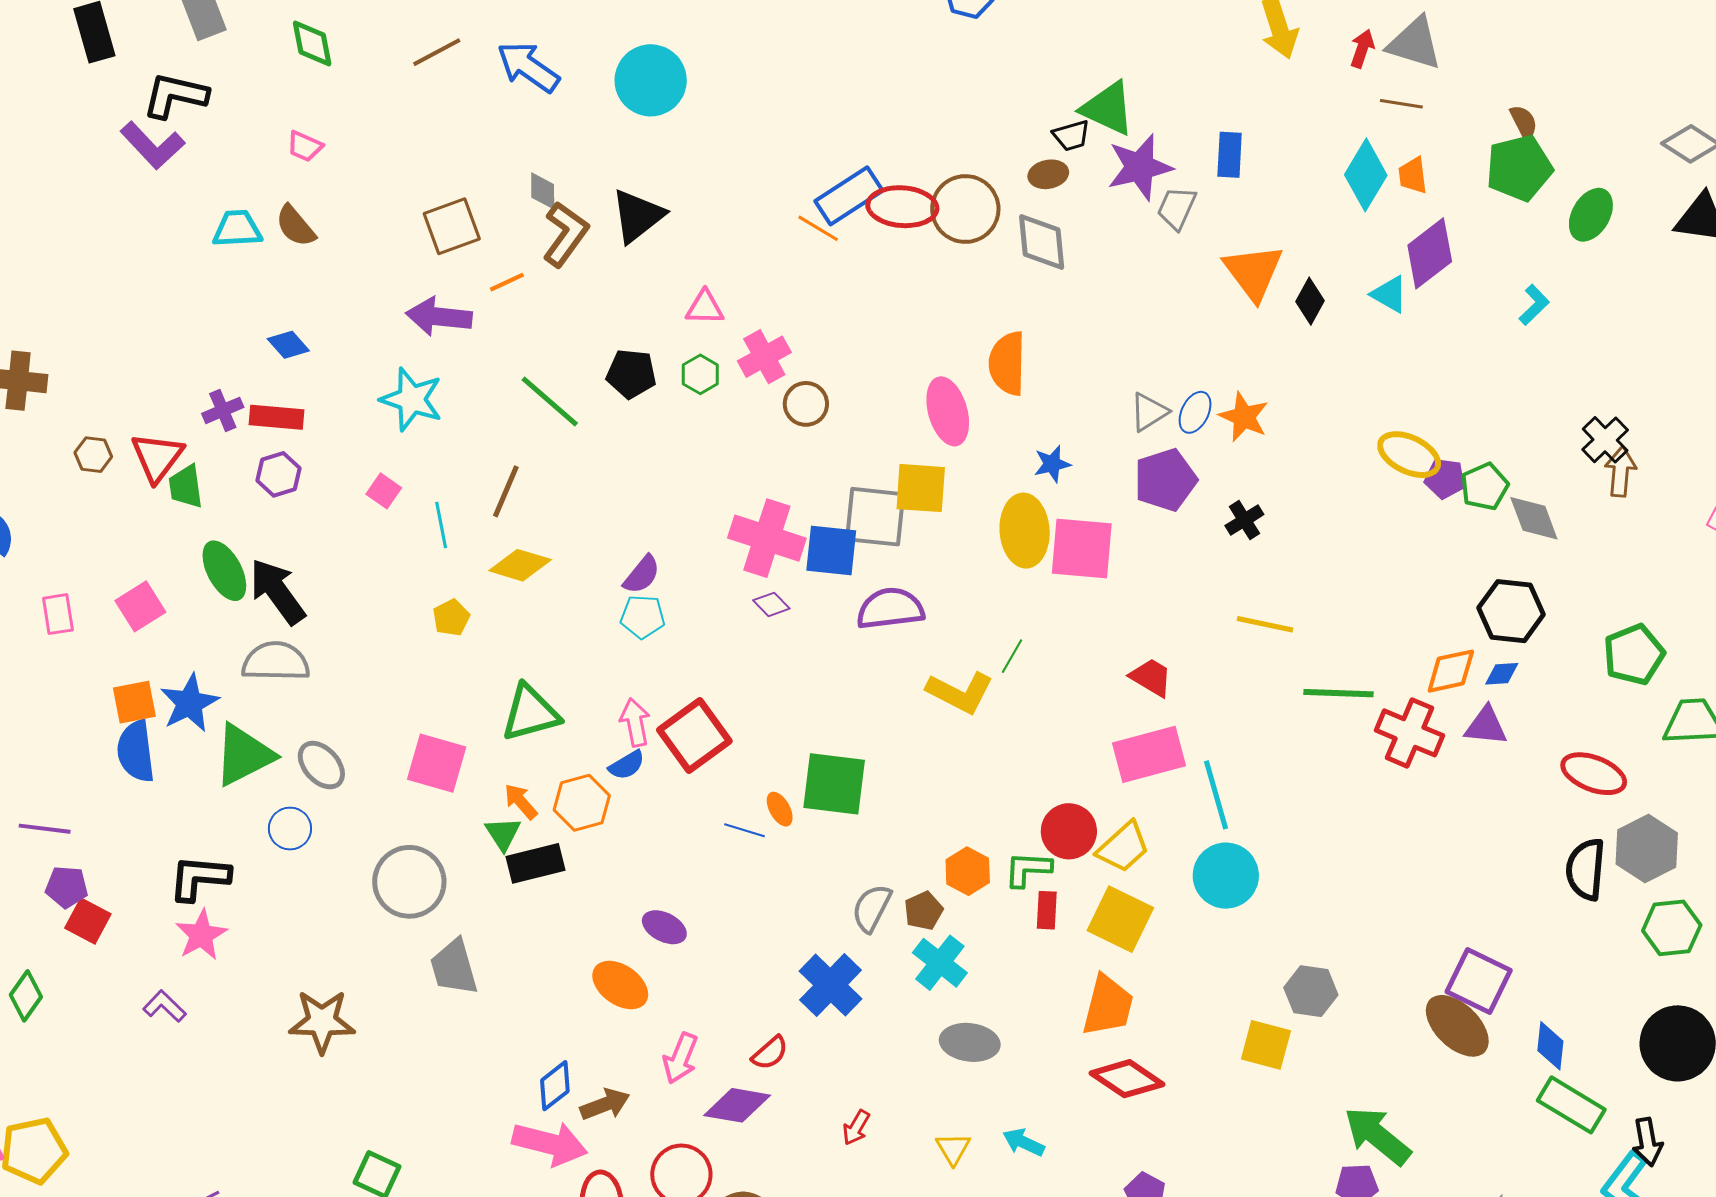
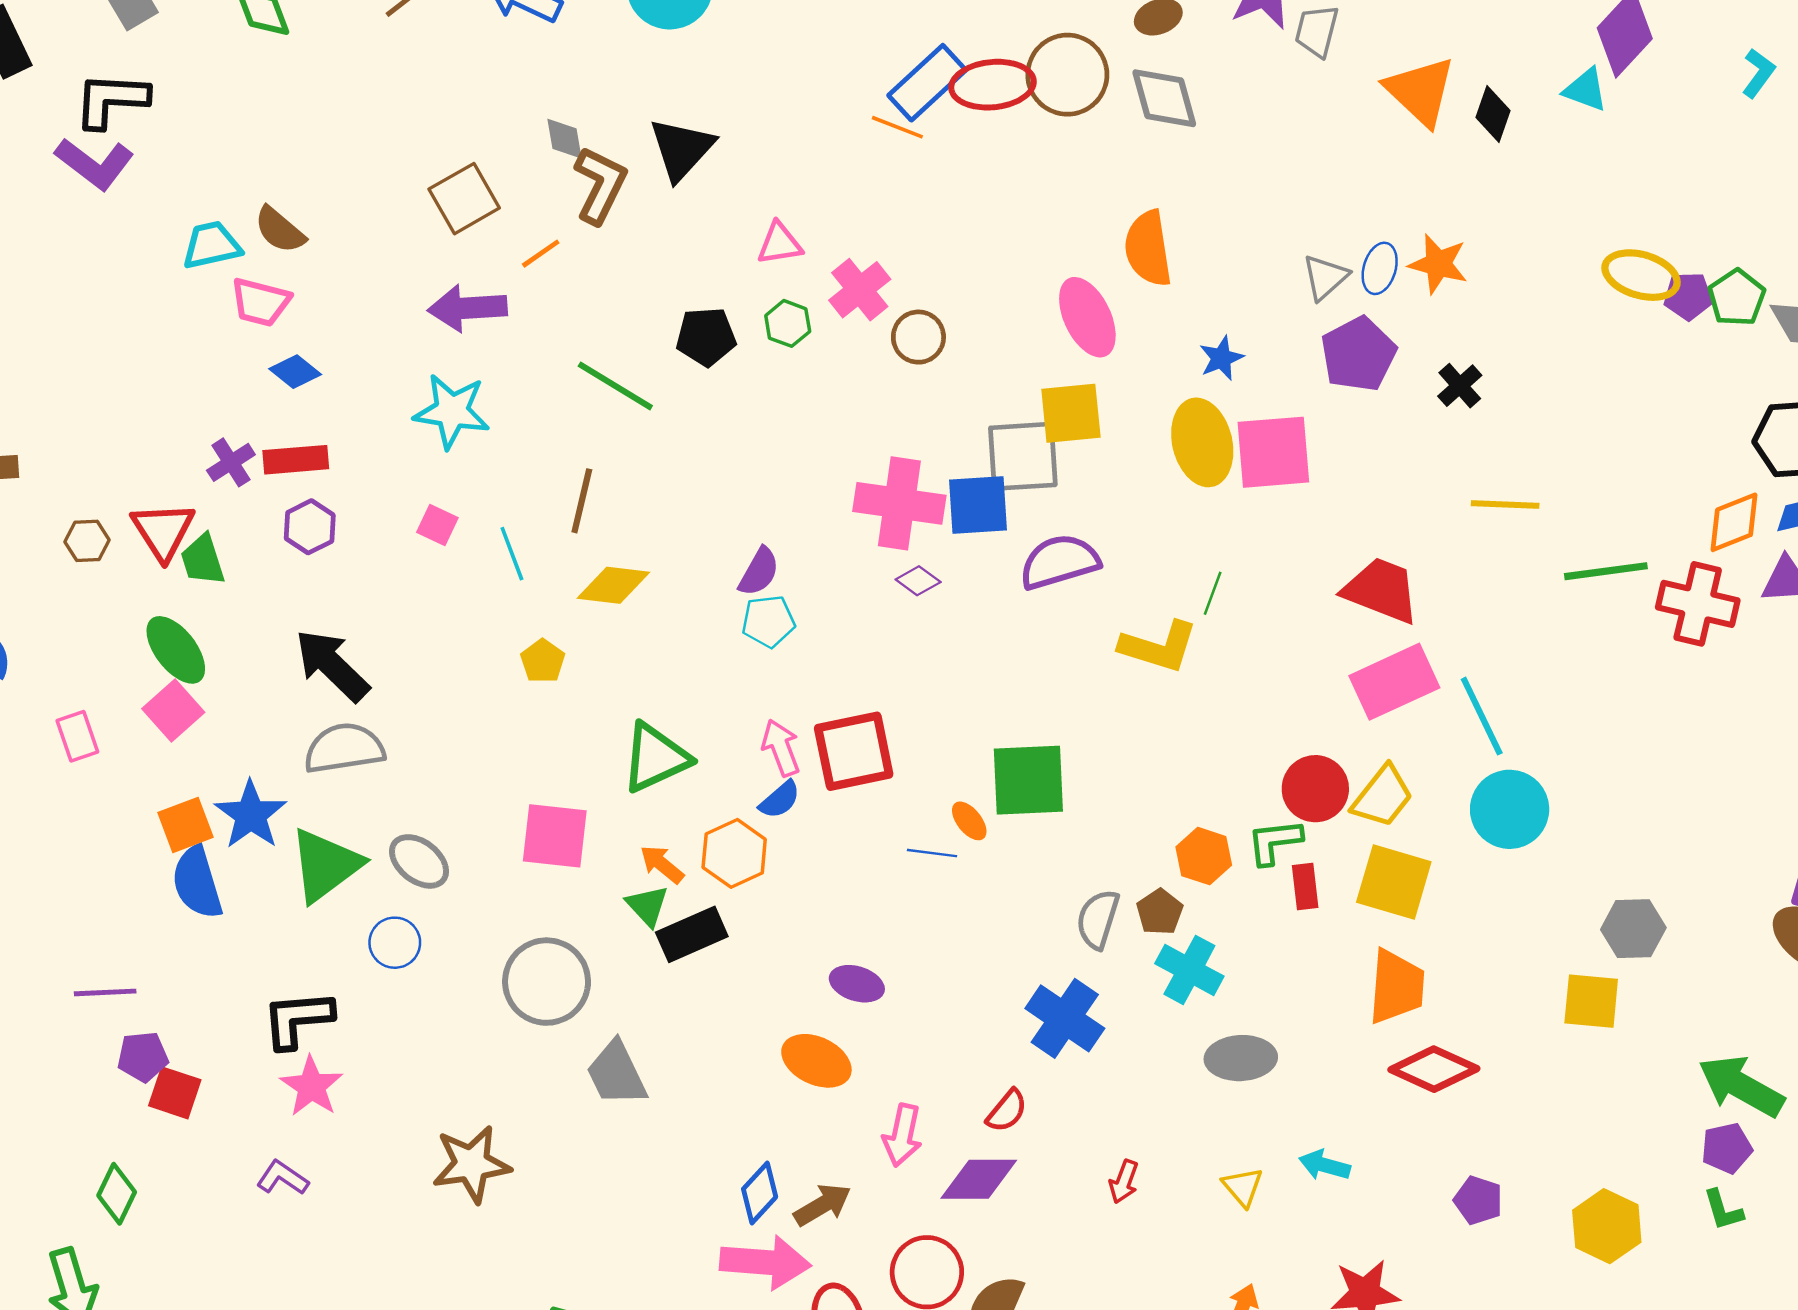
pink trapezoid: (305, 146) -> (260, 302), moved, size x1.4
green ellipse: (224, 571) -> (176, 650), moved
red trapezoid: (1151, 677) -> (1381, 590), size x1.5
red square: (694, 736) -> (854, 751), turned 34

